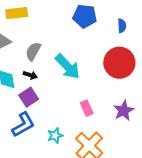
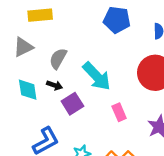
purple square: (29, 97) -> (72, 104), moved
pink rectangle: (87, 108) -> (119, 112), moved

